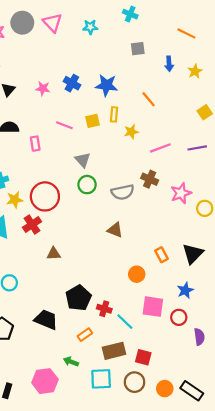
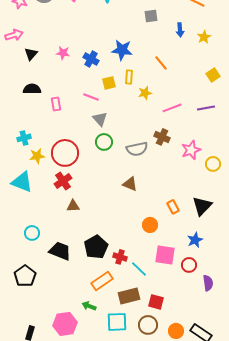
blue cross: (72, 83) -> (91, 59), moved
pink line: (64, 125) -> (91, 97), moved
red cross: (32, 225) -> (63, 181), moved
black trapezoid: (46, 320) -> (60, 251), moved
orange rectangle: (85, 335) -> (102, 281), size x1.5

